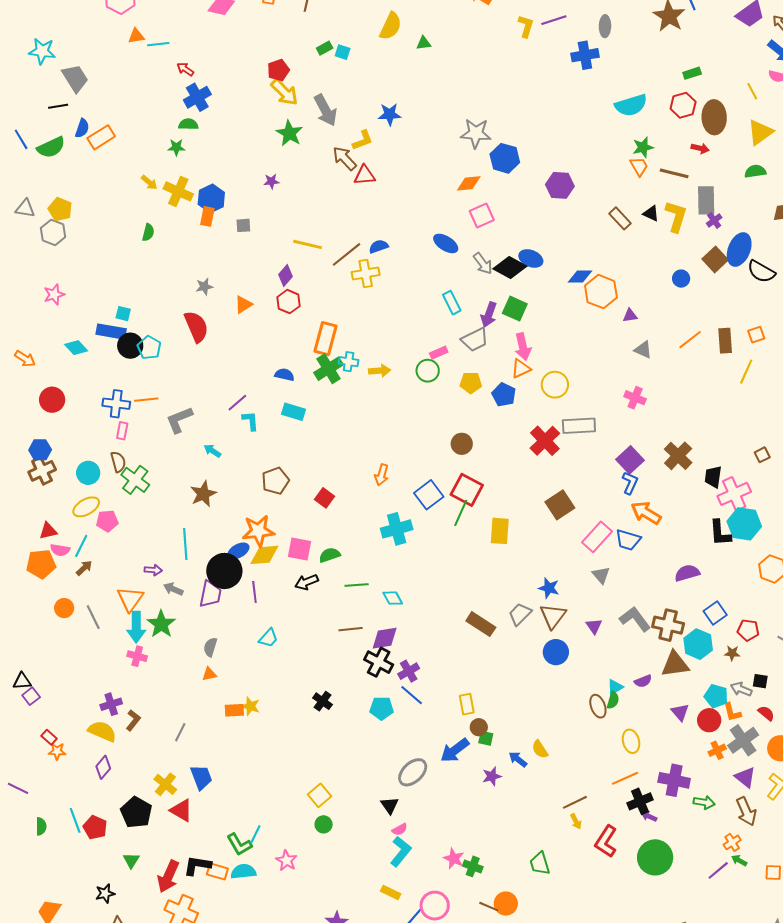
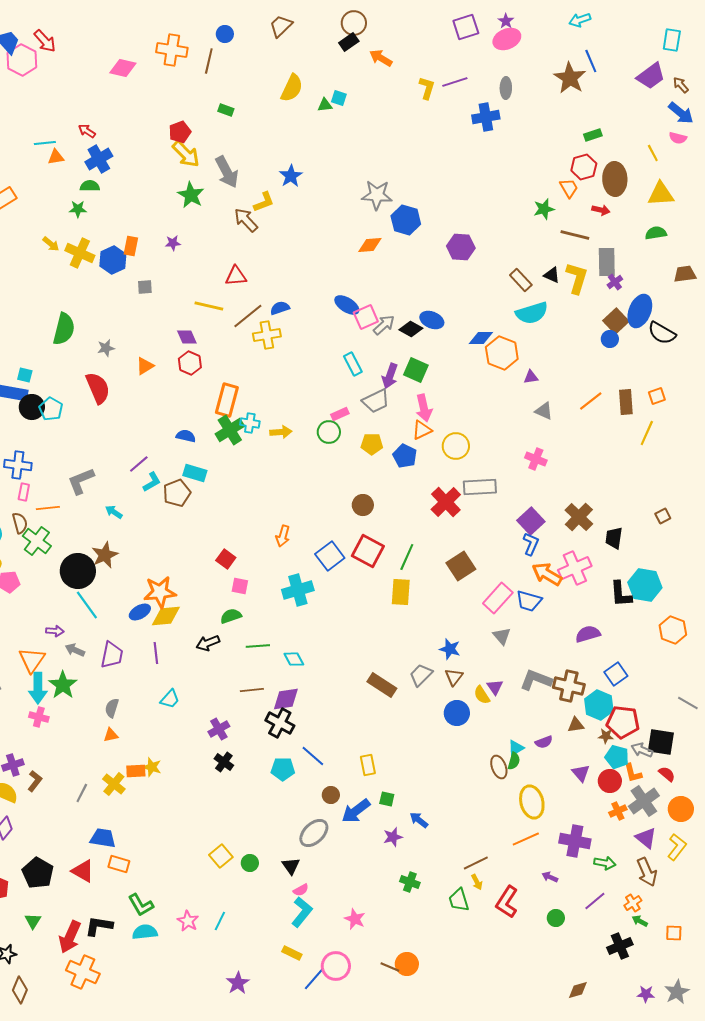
orange triangle: (136, 36) -> (56, 157), moved
cyan line: (158, 44) -> (45, 143), moved
green rectangle: (325, 48) -> (226, 110), turned 49
cyan square: (343, 52) -> (339, 98), moved
cyan semicircle: (631, 105) -> (532, 313), moved
blue star: (390, 114) -> (291, 176), turned -30
yellow triangle: (760, 132) -> (661, 194), turned 32
orange trapezoid: (639, 166) -> (569, 188), moved
red triangle: (365, 175) -> (236, 276), moved
pink square: (482, 215) -> (366, 317), moved
orange rectangle: (207, 216) -> (131, 246), moved
green semicircle: (148, 232) -> (64, 329), moved, size x1.8
gray arrow: (483, 263) -> (384, 325), turned -95
black diamond: (510, 268) -> (411, 329), size x0.7
purple diamond: (285, 276) -> (187, 337), turned -65
blue circle: (681, 279) -> (610, 339), moved
orange line: (146, 400) -> (48, 508), moved
cyan L-shape: (250, 421) -> (152, 482), turned 65
brown pentagon: (275, 481) -> (177, 493), moved
pink cross: (734, 494) -> (575, 568), moved
green line: (461, 513) -> (407, 557), moved
cyan line: (185, 544) -> (87, 605), turned -32
pink square: (299, 549) -> (240, 586), moved, size x0.7
black circle: (224, 571) -> (78, 571), moved
brown triangle: (553, 616) -> (454, 677), size x0.7
gray L-shape: (635, 619) -> (536, 680), turned -32
red pentagon: (748, 630) -> (623, 722), moved, size x1.5
brown star: (732, 653) -> (606, 736), moved
brown triangle: (675, 664) -> (576, 725), size x0.6
purple cross: (409, 671) -> (219, 729), moved
black square: (760, 681) -> (661, 742), size x1.8
brown circle: (479, 727) -> (331, 795), moved
yellow ellipse: (631, 741) -> (532, 802), size x1.4
yellow semicircle: (540, 749) -> (482, 695), moved
blue trapezoid: (201, 777) -> (103, 838), turned -60
yellow cross: (165, 784) -> (114, 784), moved
black cross: (640, 801) -> (620, 946), moved
green circle: (324, 824) -> (250, 863), moved
cyan line: (255, 834) -> (220, 921), moved
green circle: (655, 857) -> (556, 918), size x0.5
green trapezoid: (540, 863) -> (459, 900), moved
green cross: (473, 866) -> (410, 882), moved
purple line: (718, 870) -> (595, 901), moved
orange rectangle: (217, 871) -> (119, 864), moved

